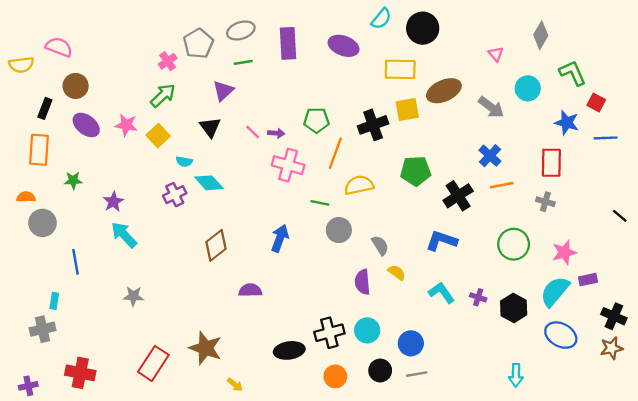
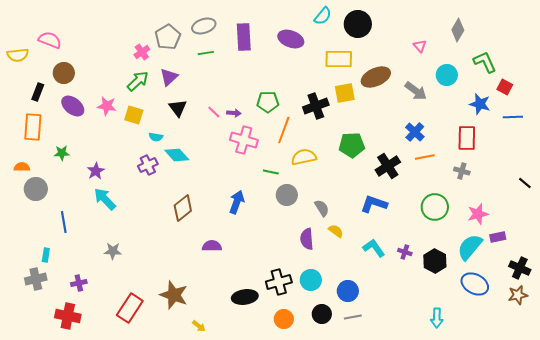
purple triangle: (223, 91) -> (169, 77), moved
yellow square: (158, 136) -> (134, 115), turned -30
purple cross: (28, 386) -> (79, 283), moved

